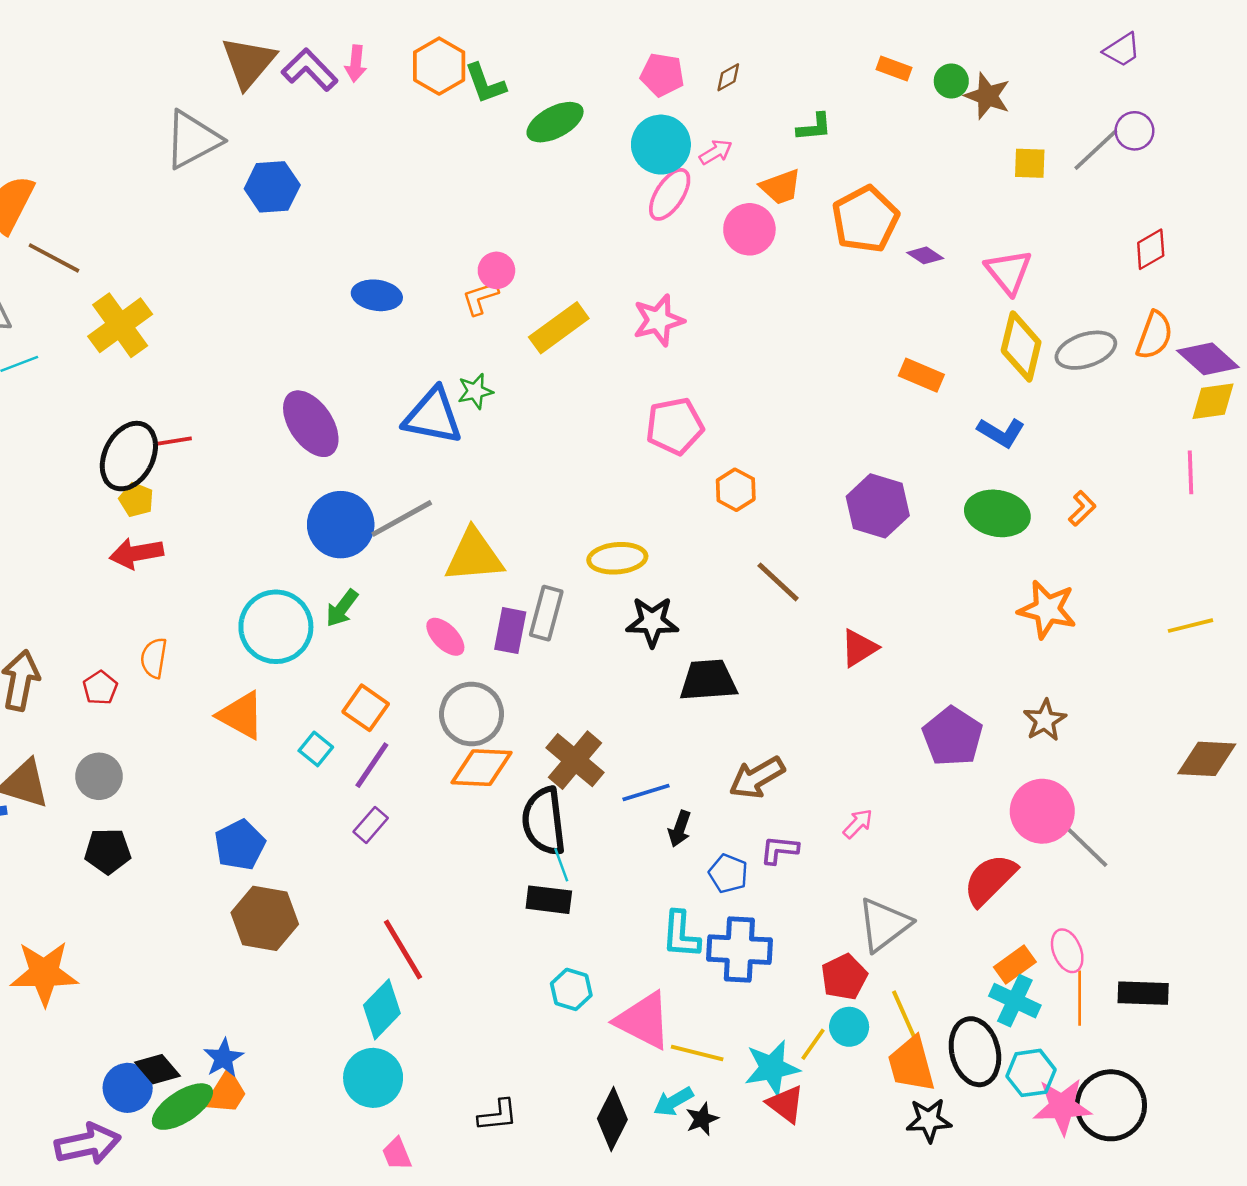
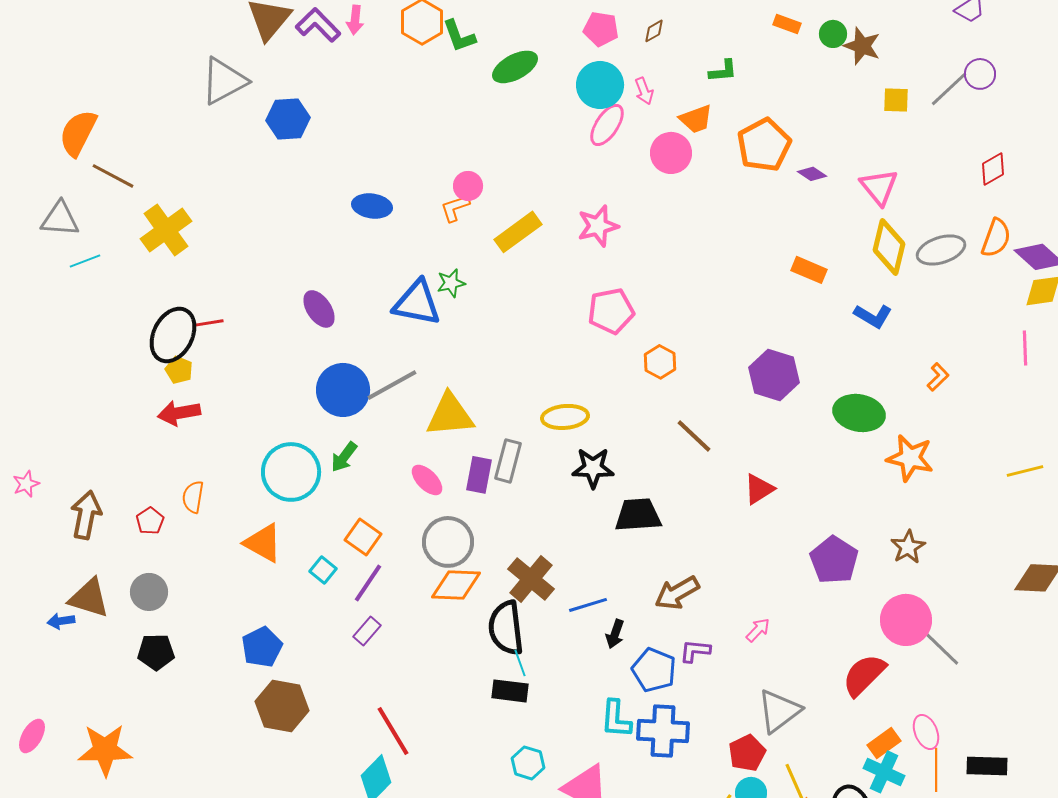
pink arrow: (716, 152) -> (644, 91), turned 100
purple ellipse: (311, 424) -> (319, 309), size x0.7
green ellipse: (997, 513) -> (859, 413), moved
blue pentagon: (728, 874) -> (654, 670), size x1.4

